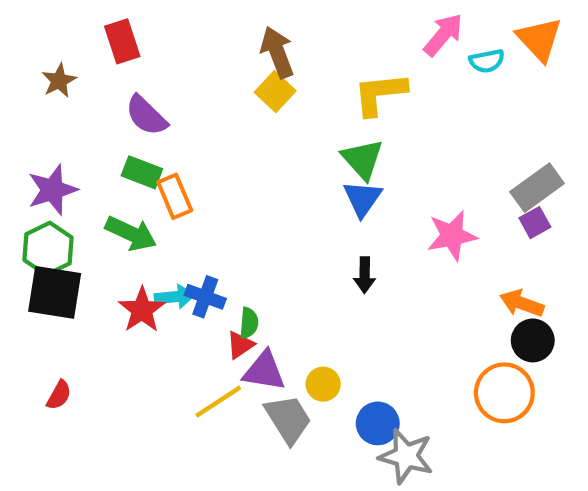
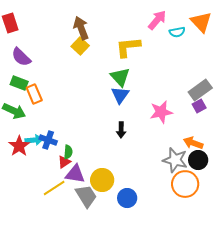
yellow circle: (323, 384) -> (102, 180), size x1.5
gray star: (406, 456) -> (175, 160), moved

